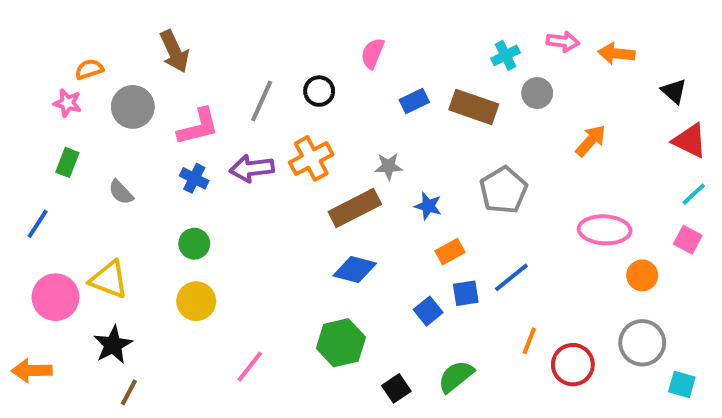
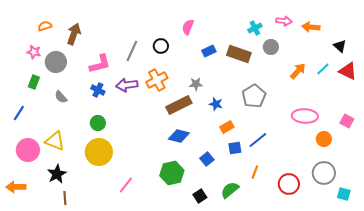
brown arrow: (174, 51) -> (74, 34), moved, turned -135
orange semicircle: (89, 69) -> (45, 26), moved
gray circle: (133, 107) -> (56, 62), moved
cyan line: (694, 194) -> (323, 69), moved
yellow circle: (196, 301) -> (99, 152), size x1.4
blue square: (428, 311) -> (207, 159), moved
orange line: (529, 341) -> (255, 172), moved
brown line: (129, 392) -> (65, 198), turned -32

